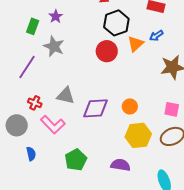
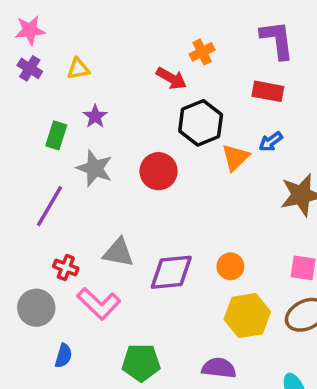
red circle: (107, 51) -> (159, 171), moved
blue semicircle: (31, 154) -> (64, 356), turned 32
green pentagon: (76, 160) -> (141, 363), turned 30

